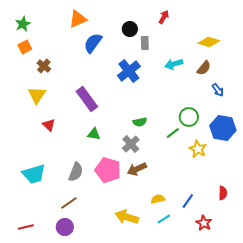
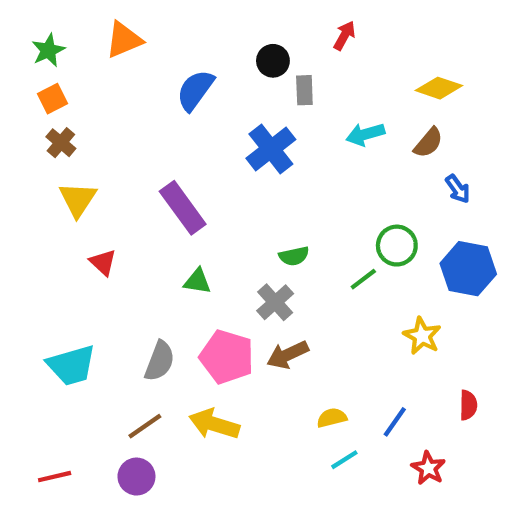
orange triangle: (78, 19) -> (124, 40), moved
brown cross: (44, 66) -> (61, 143), moved
yellow star: (198, 149) -> (422, 336), moved
yellow arrow: (127, 217) -> (214, 424), moved

